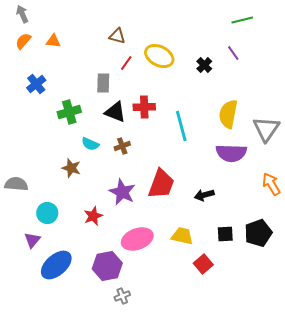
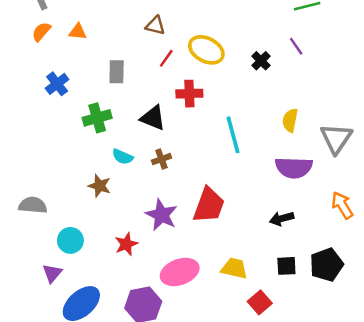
gray rectangle: (103, 83) -> (117, 72), moved
red cross: (144, 107) -> (189, 94), moved
yellow semicircle: (228, 114) -> (290, 120), size x0.7
black arrow: (204, 195) -> (282, 219), moved

